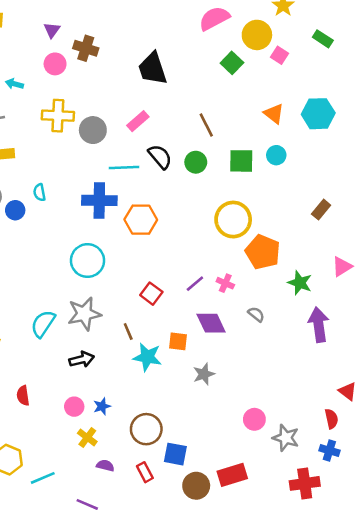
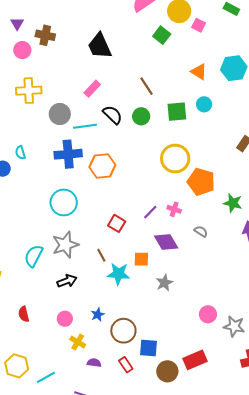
gray circle: (93, 130) -> (60, 114), moved
blue star: (102, 406) -> (98, 315), moved

